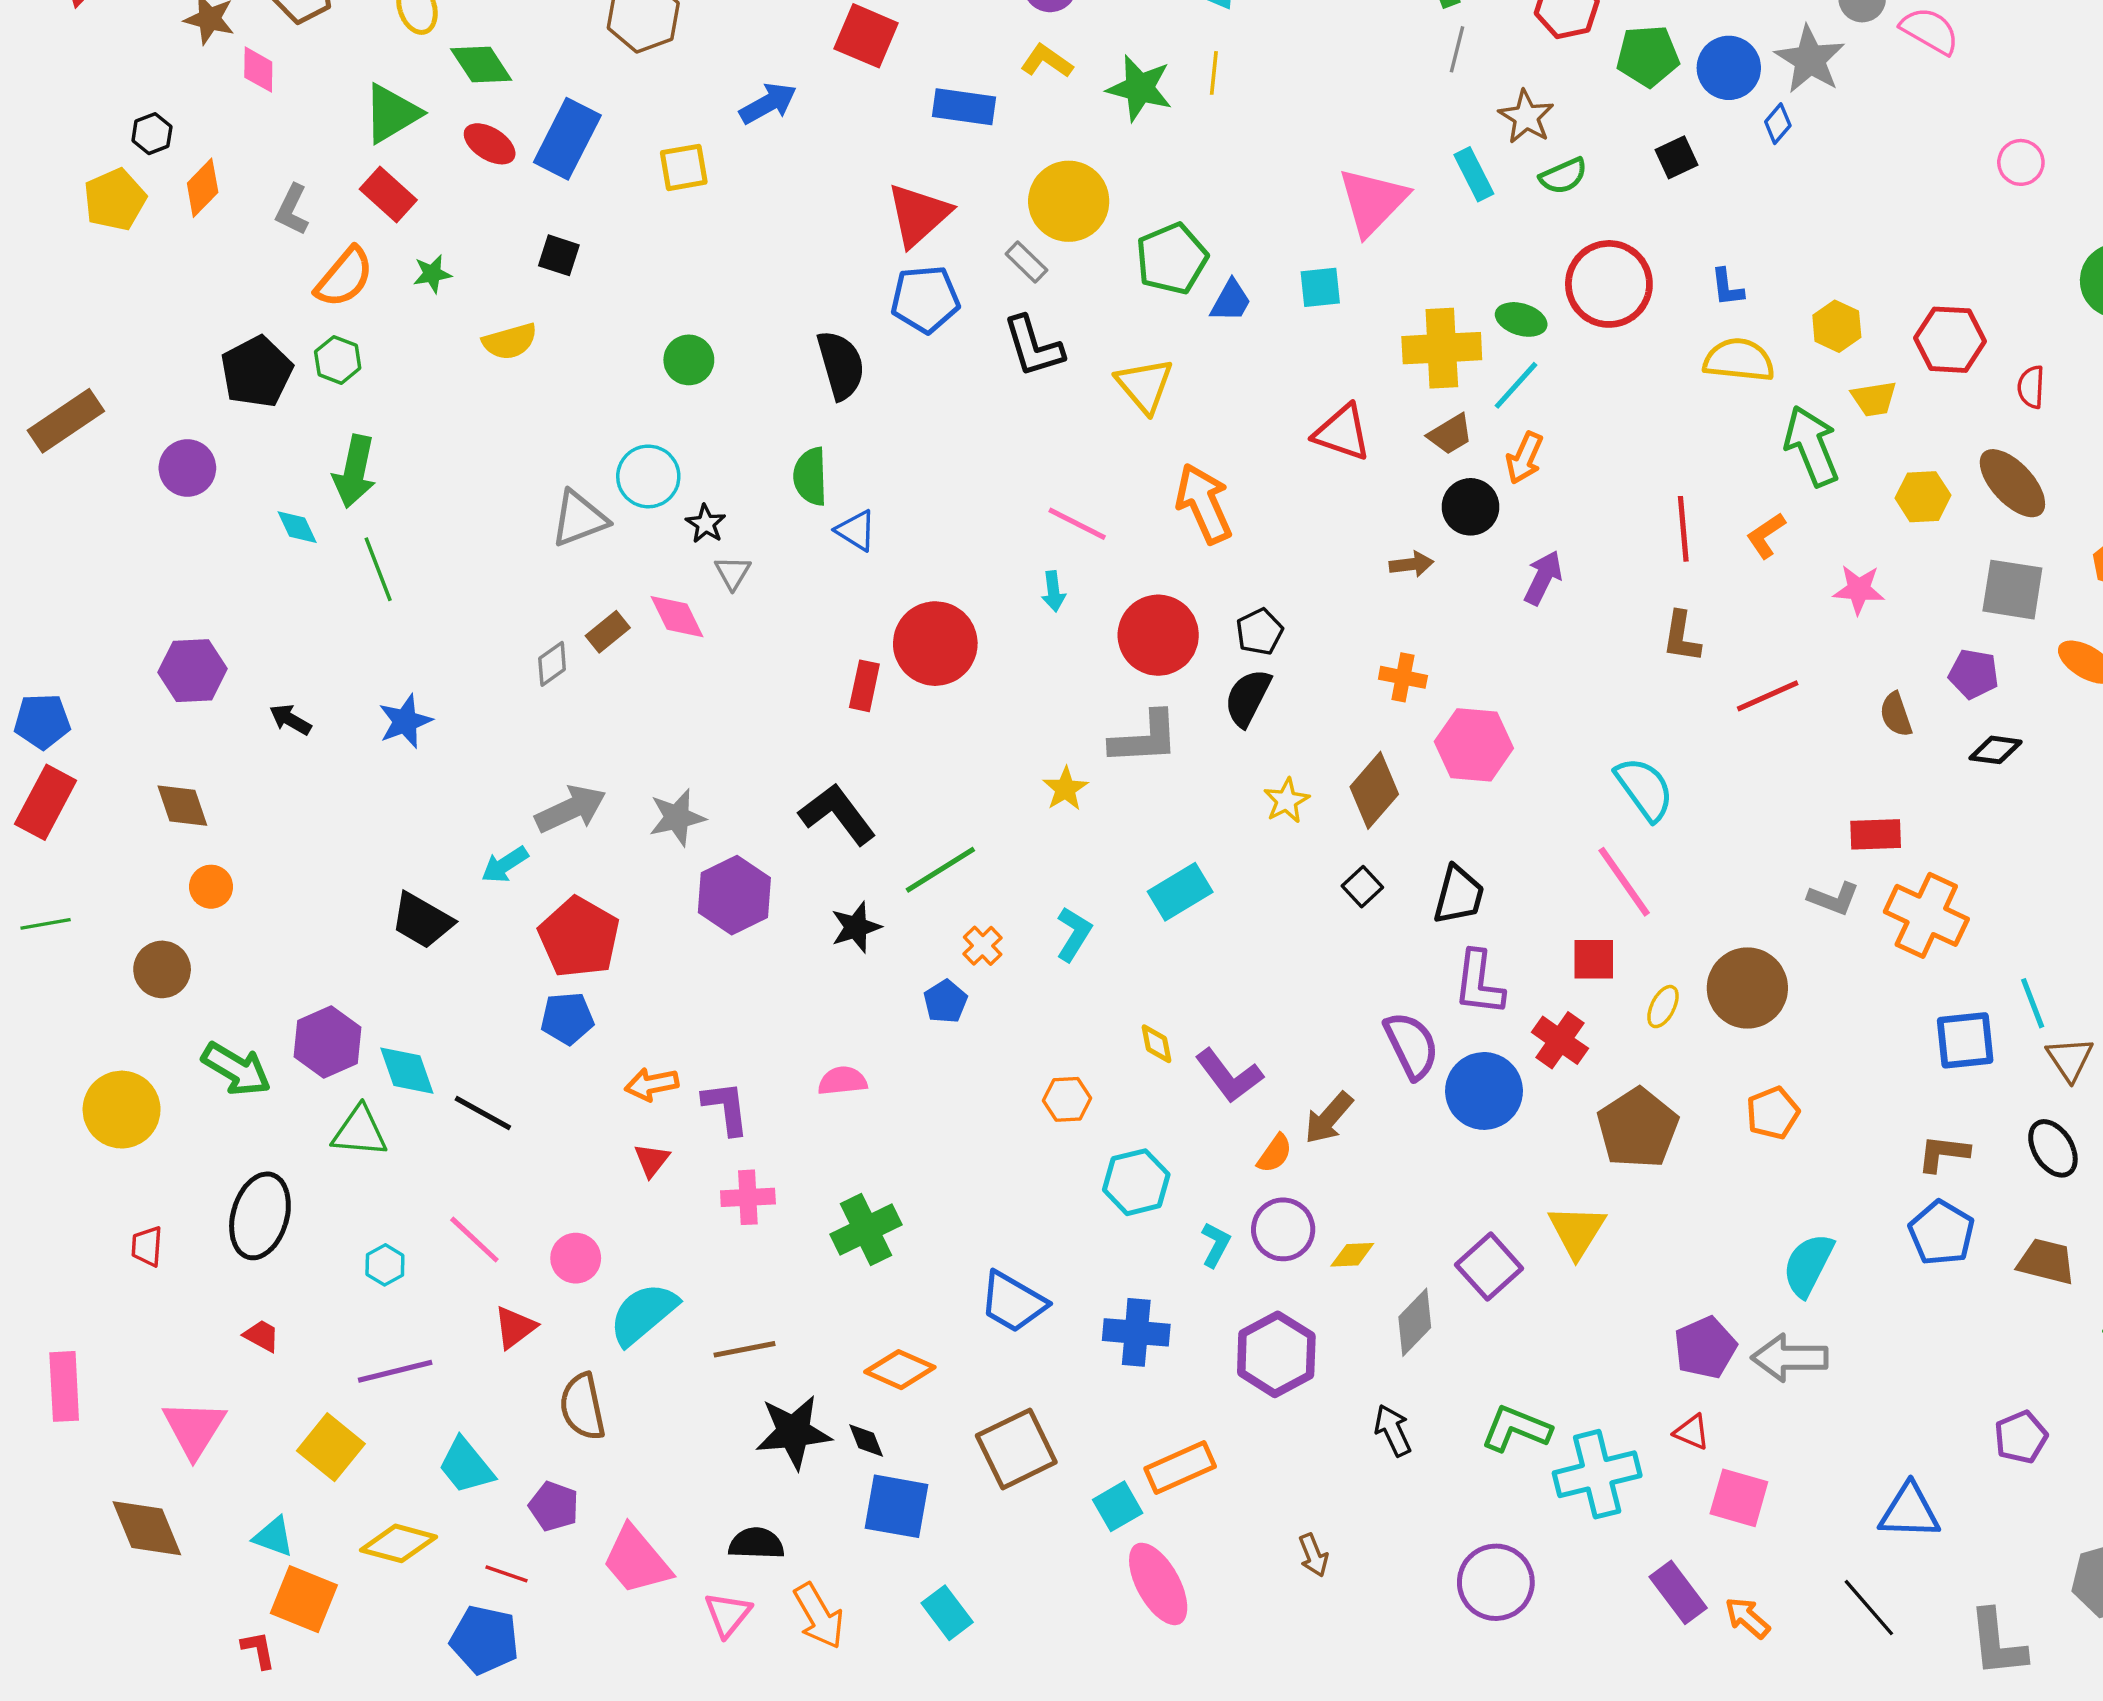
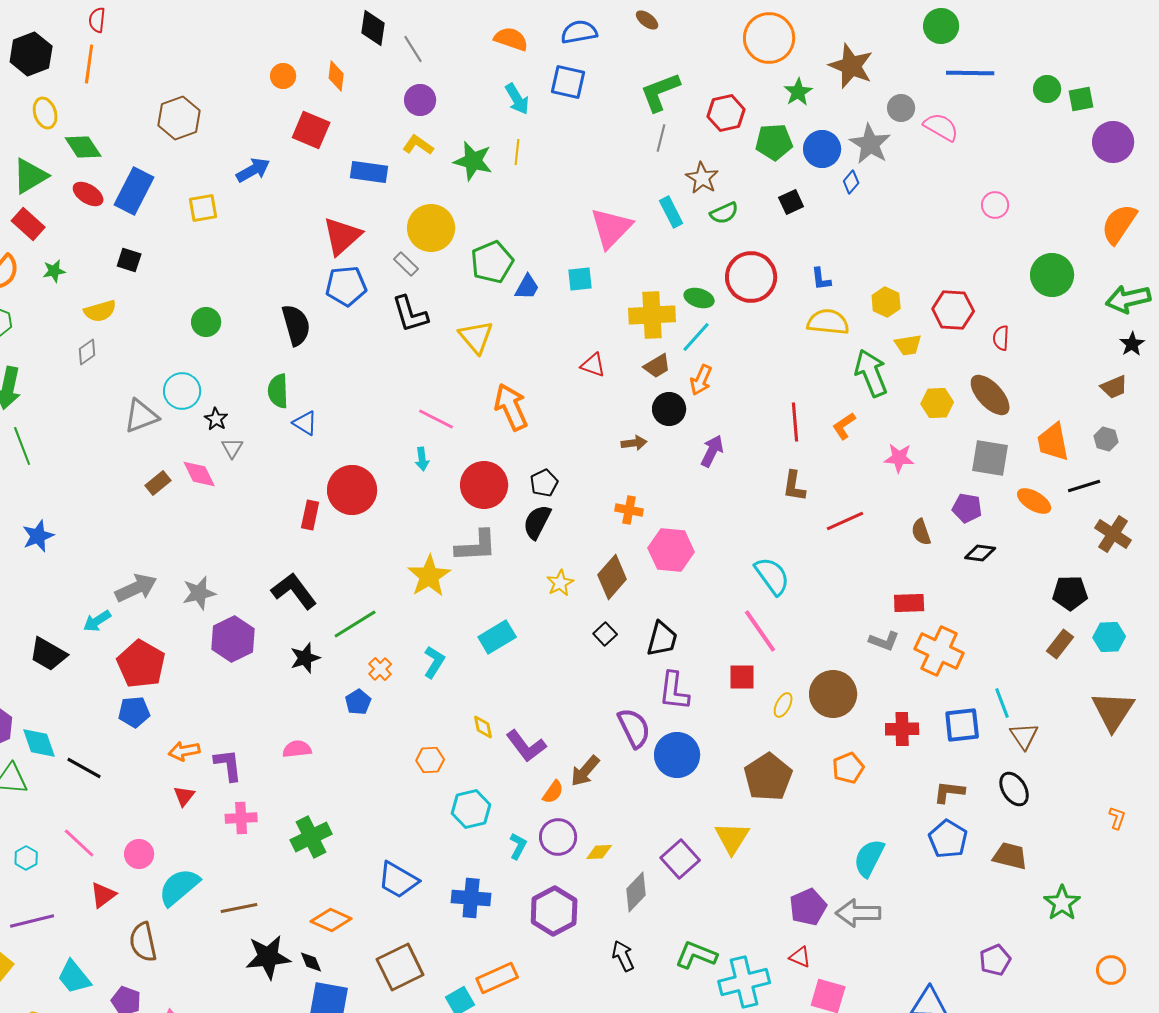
red triangle: (1342, 433) -> (593, 365), size x0.7
gray diamond: (552, 664) -> (87, 352), moved
yellow star: (1065, 789) -> (429, 576), size x1.6
red cross: (1560, 1040) -> (902, 729), moved, turned -36

